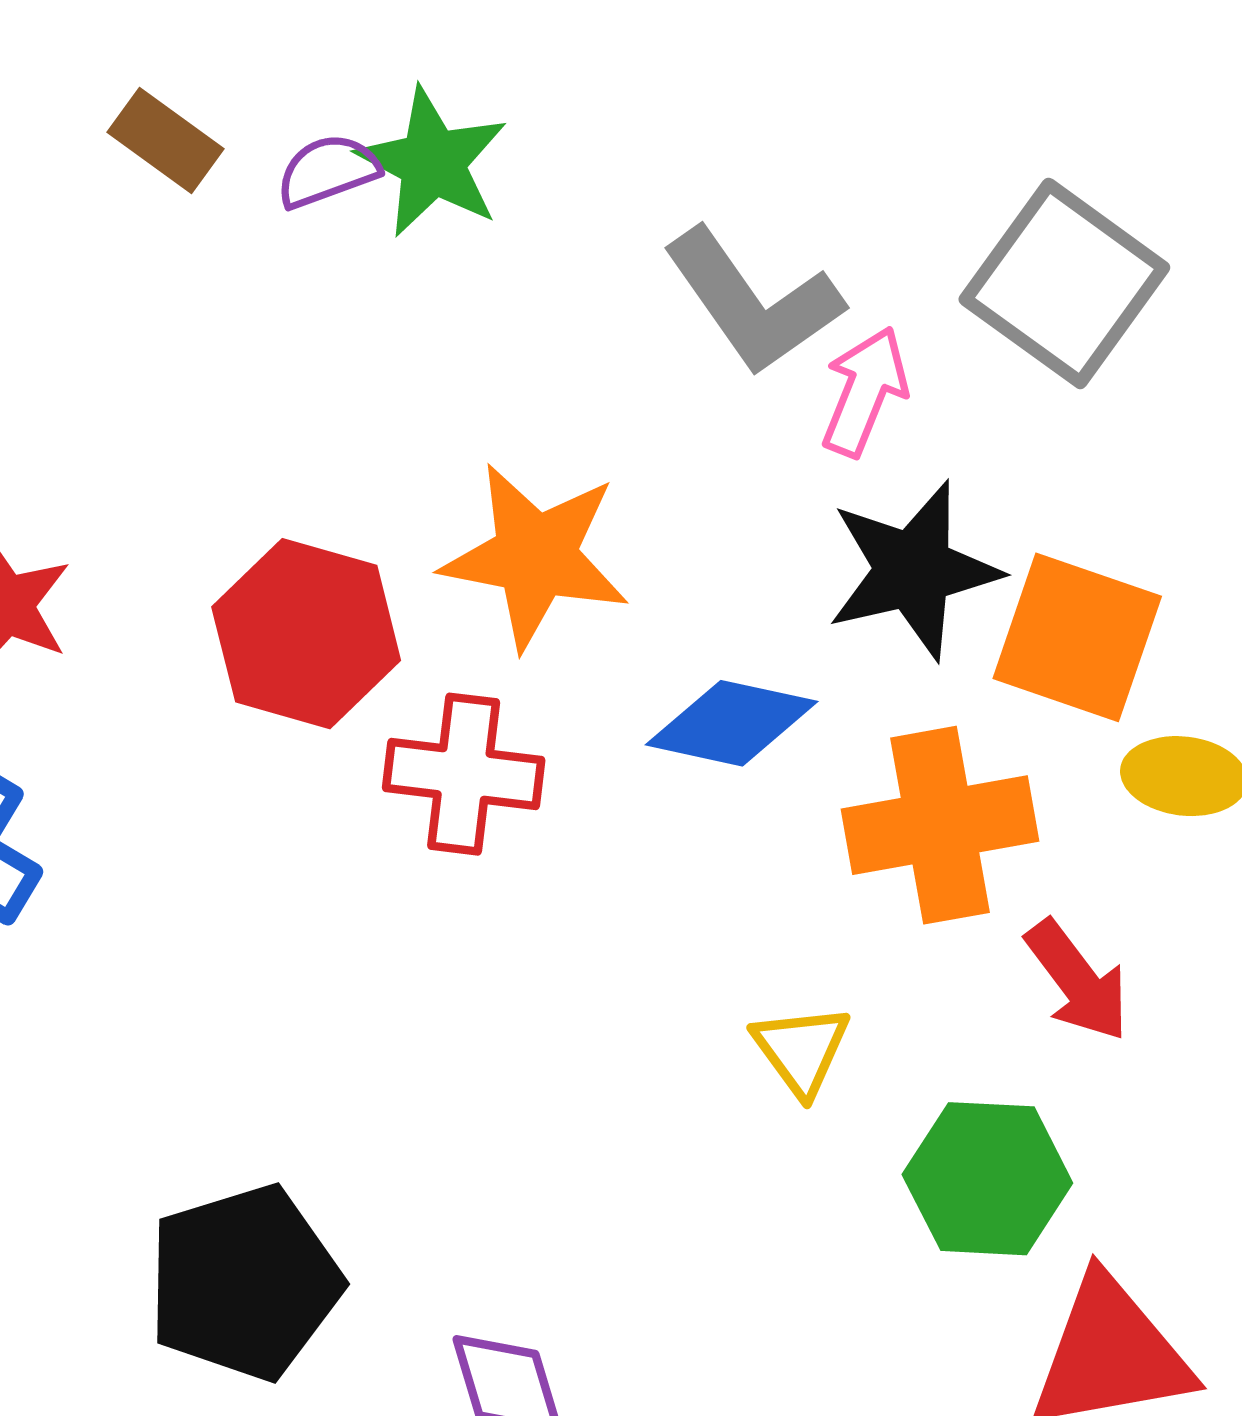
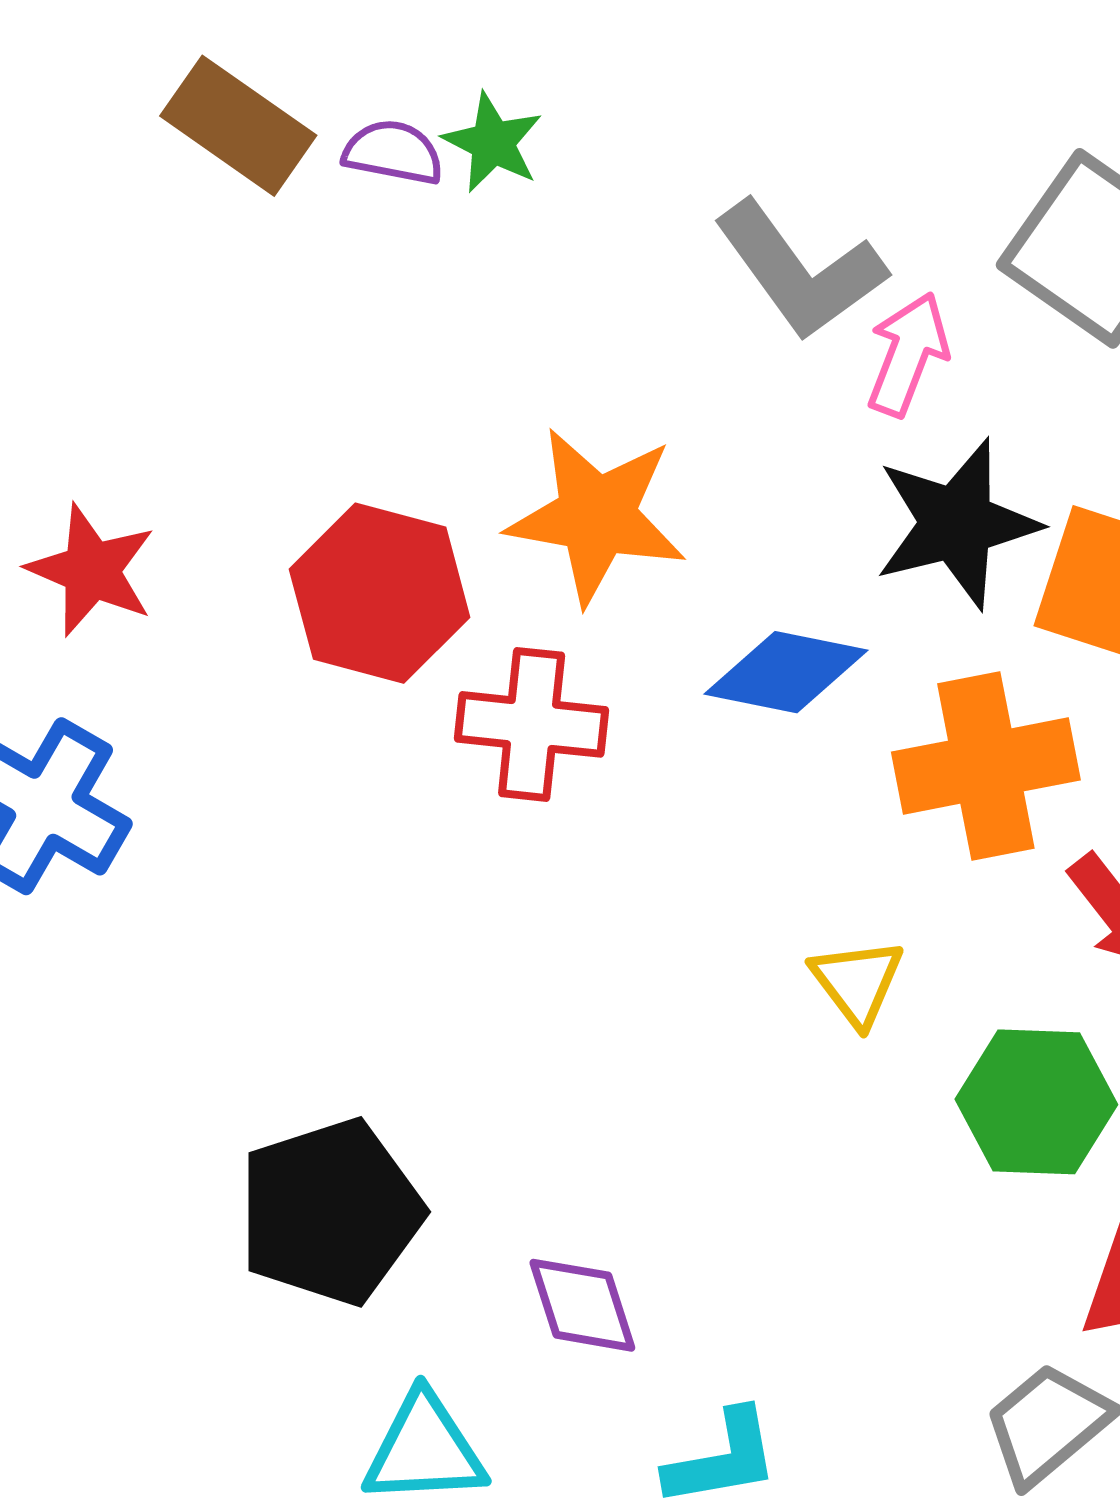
brown rectangle: (166, 140) -> (238, 126), size x1.4
green star: (432, 162) -> (493, 143), size x0.7
purple semicircle: (328, 171) -> (393, 152), turned 32

